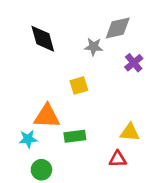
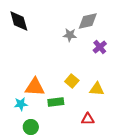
black diamond: (43, 39) -> (19, 21), moved
yellow square: (79, 85) -> (72, 81), moved, turned -32
yellow triangle: (130, 132) -> (97, 89), moved

